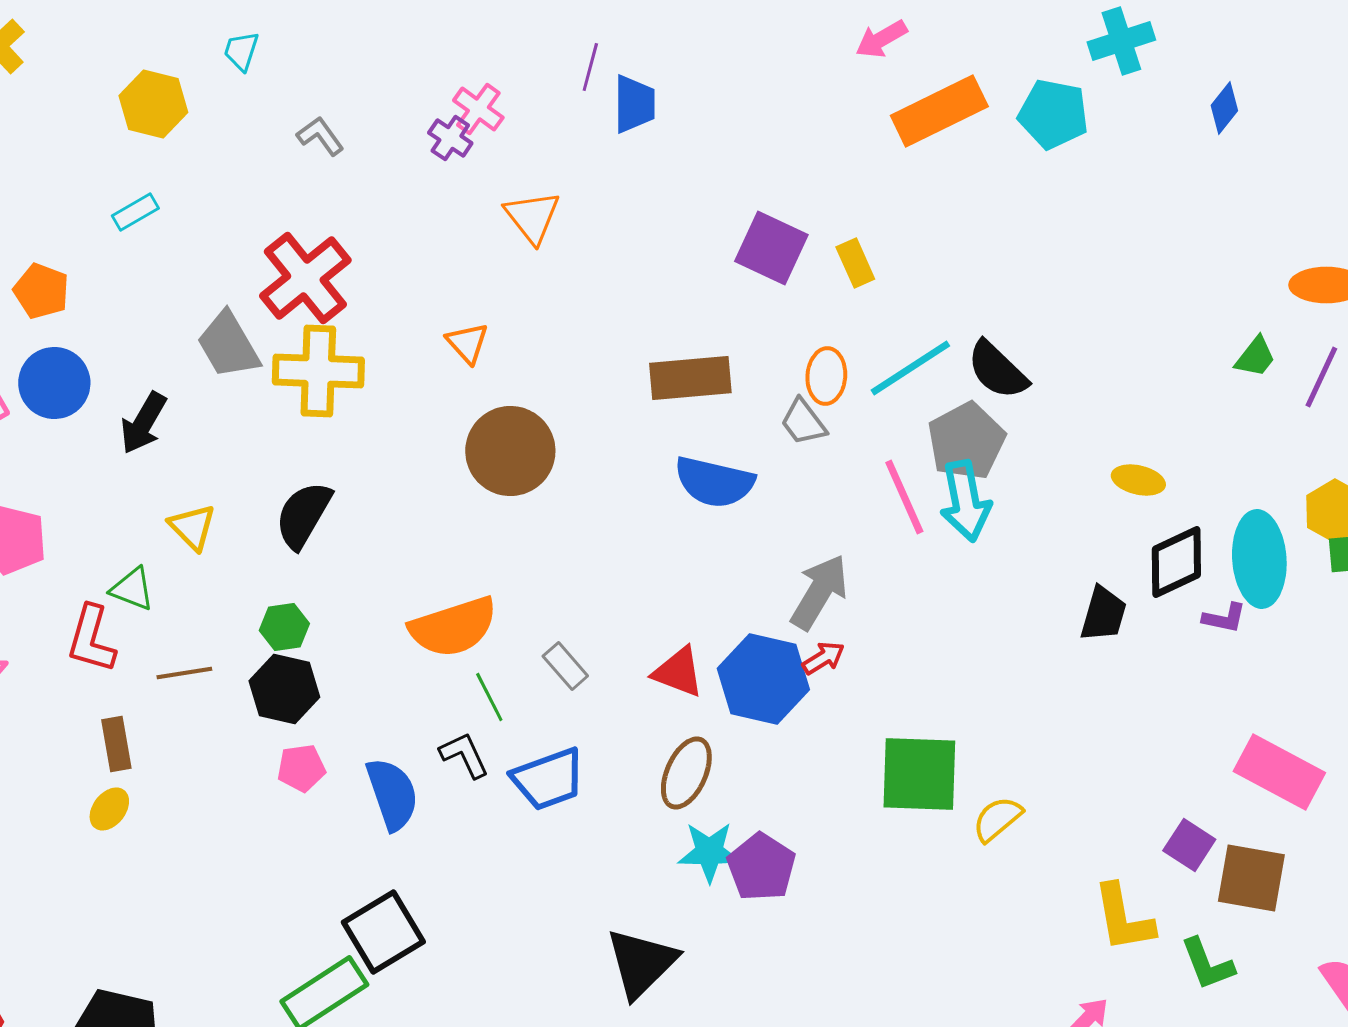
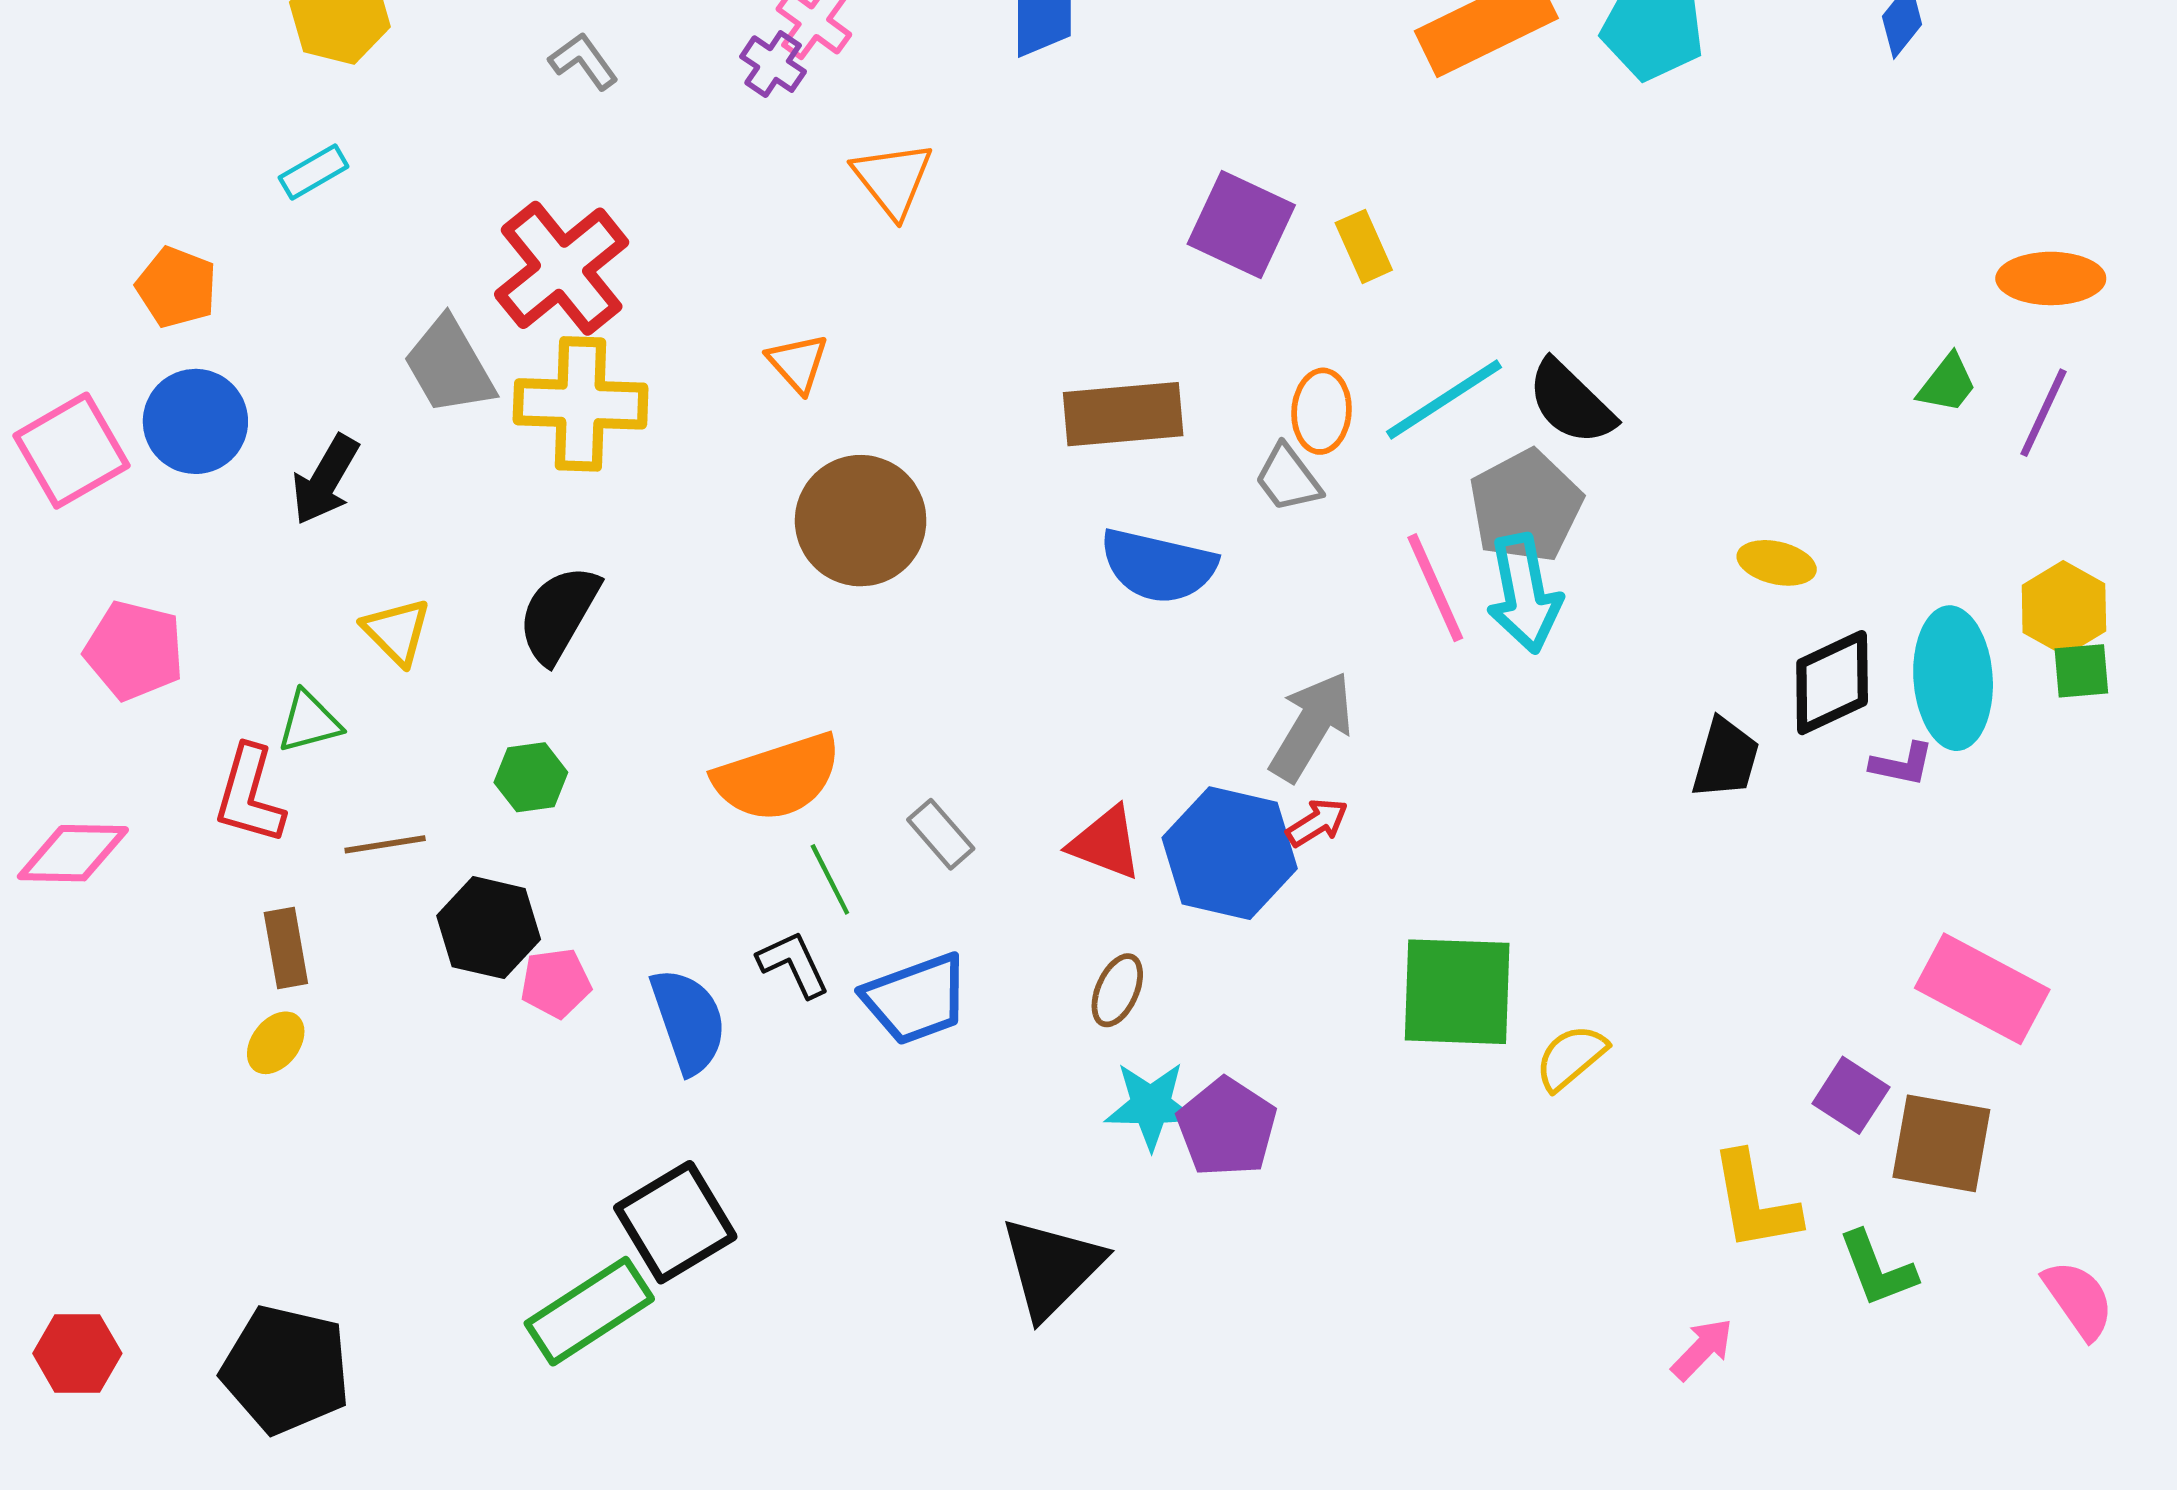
green triangle: (132, 589) -> (309, 722), turned -36
black hexagon: (284, 689) -> (489, 928), moved
brown ellipse: (686, 773) -> (1117, 990), size x0.7

